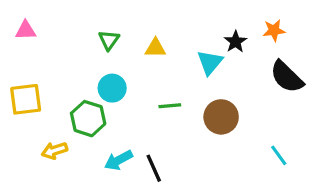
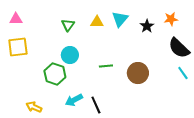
yellow triangle: (155, 48) -> (97, 22), moved
cyan triangle: (210, 62) -> (120, 19), moved
yellow square: (26, 99) -> (18, 47), moved
yellow arrow: (54, 151) -> (34, 107), moved, turned 42
cyan line: (279, 155) -> (183, 73), moved

